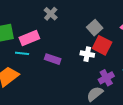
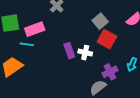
white cross: (87, 54) -> (85, 53), moved
purple rectangle: (53, 59) -> (69, 51), moved, turned 49

